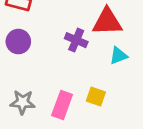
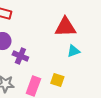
purple cross: (76, 40) -> (20, 56), moved

